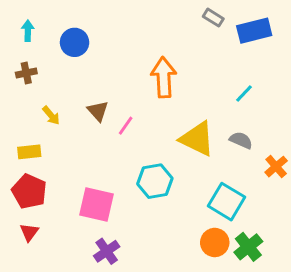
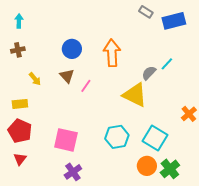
blue circle: (75, 42) -> (72, 49), moved
gray semicircle: (241, 140) -> (149, 73), moved, turned -70
cyan hexagon: (155, 181) -> (117, 137), moved

